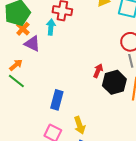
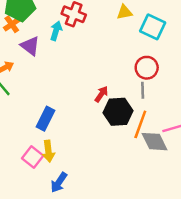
orange cross: (23, 29) -> (12, 24), moved
yellow arrow: (80, 125) -> (48, 151), moved

